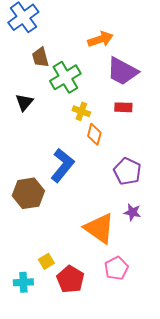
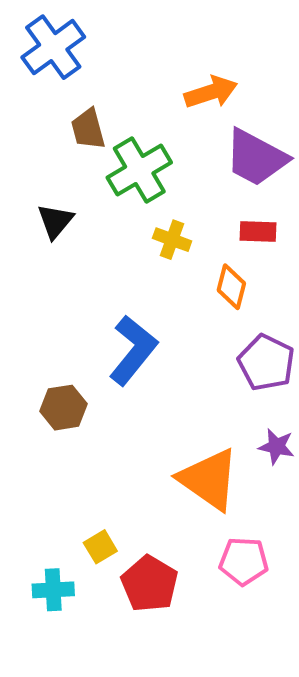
orange diamond: (94, 134) -> (231, 287), moved
brown hexagon: (28, 193) -> (63, 408), size x0.7
pink pentagon: (116, 268) -> (244, 561), turned 30

